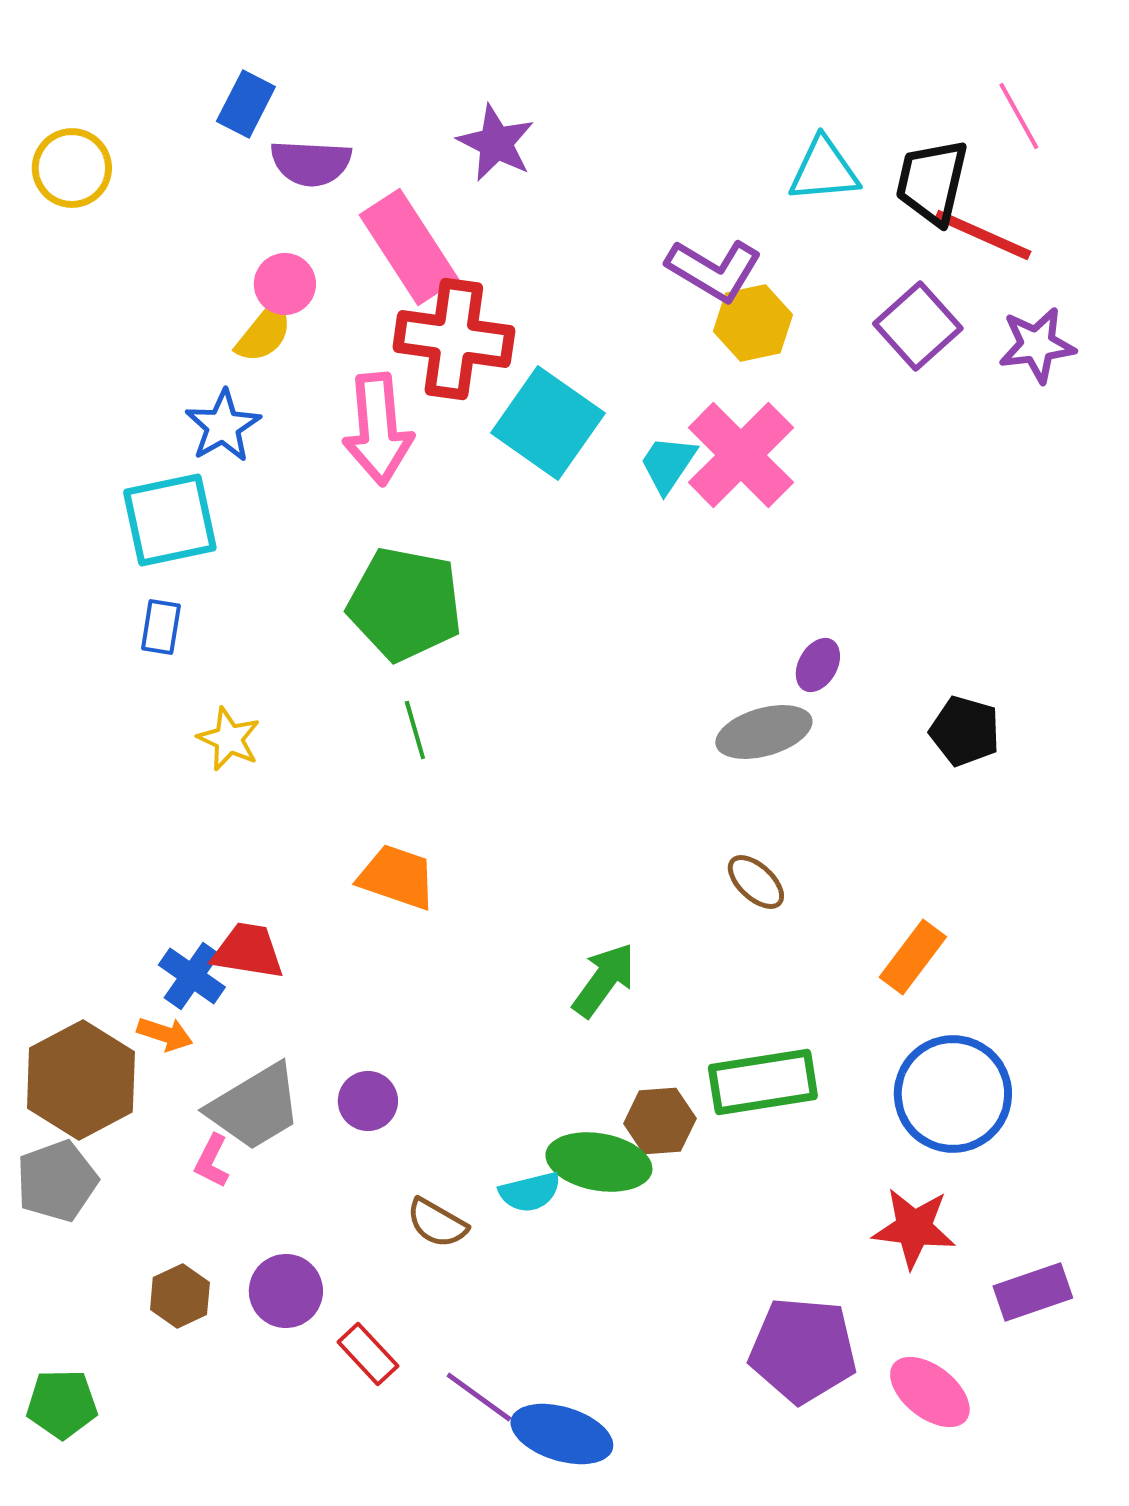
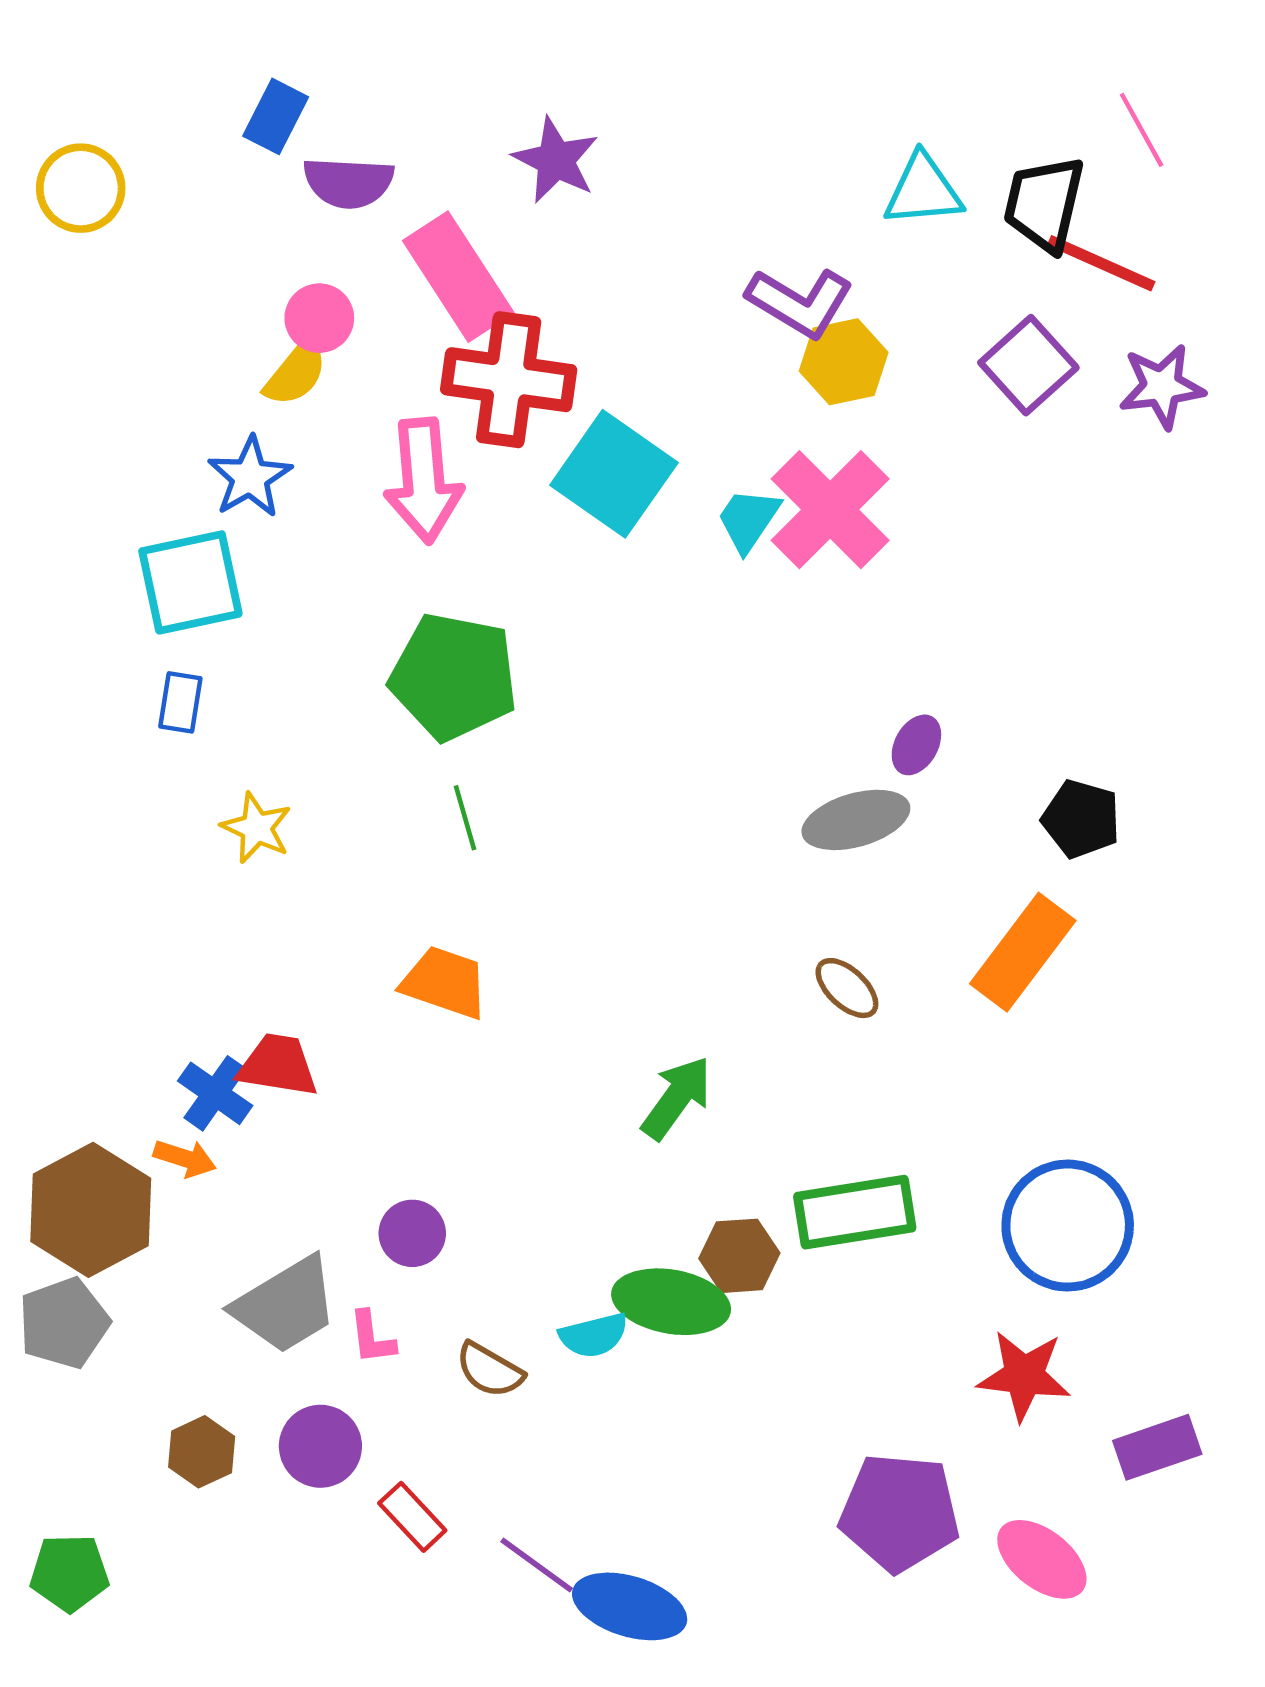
orange rectangle: (913, 957) -> (1023, 952), moved, size x1.4
gray trapezoid: (255, 1107) -> (286, 1305), moved
pink L-shape: (212, 1161) -> (372, 1338), moved, turned -34

